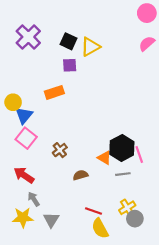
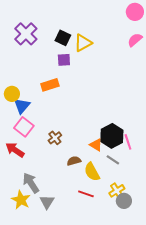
gray line: (123, 174) -> (113, 160), turned 40
red arrow: (24, 175) -> (15, 150), moved
gray arrow: (34, 199) -> (31, 183), size x1.5
yellow star: (23, 218) -> (21, 200), turned 30
yellow semicircle: (100, 228) -> (92, 172), moved

